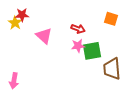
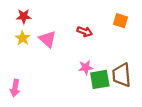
yellow star: (15, 23) -> (23, 38), moved
pink star: (78, 46) -> (86, 67), moved
green square: (92, 51) -> (100, 79), moved

